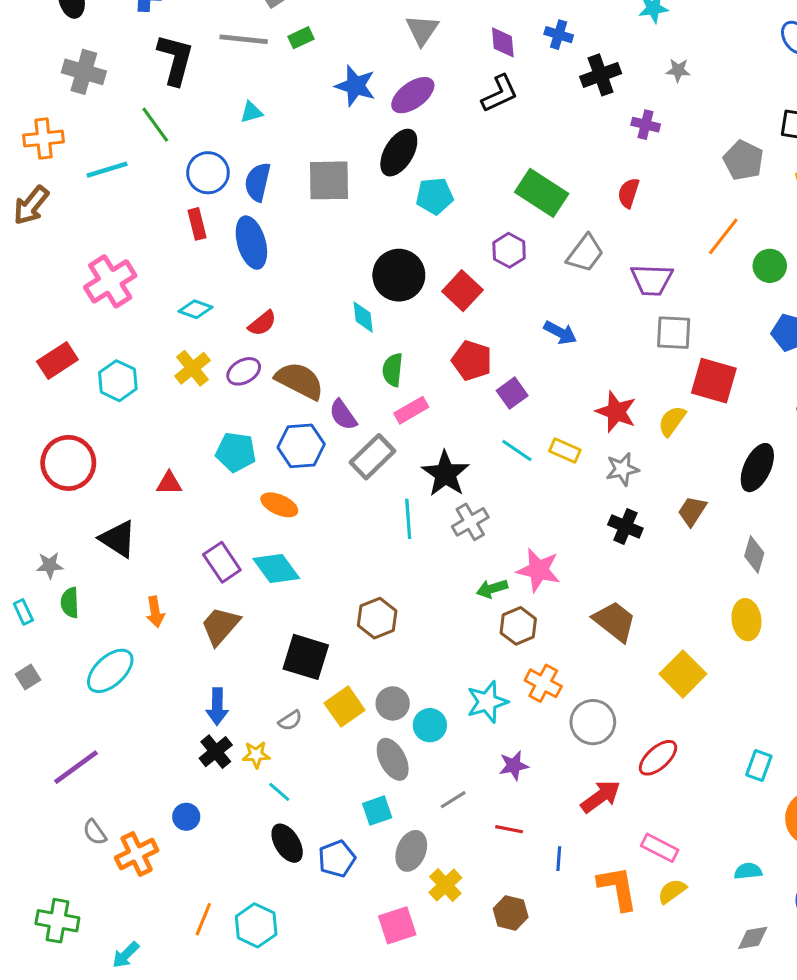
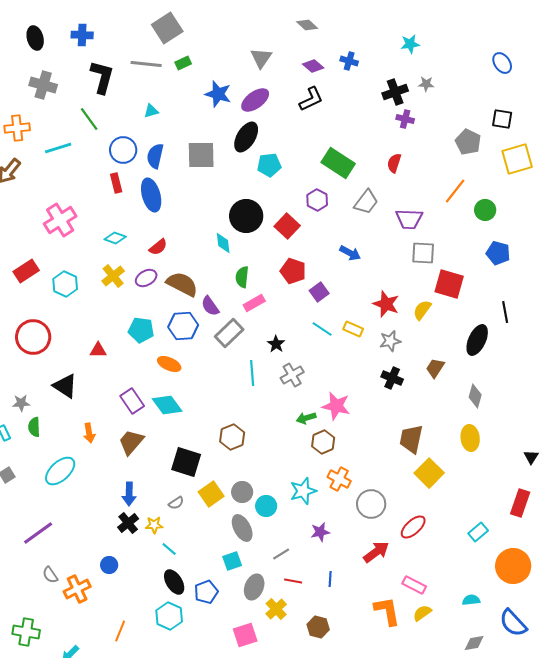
purple diamond: (503, 42) -> (313, 66), turned -45
black cross: (601, 75) -> (395, 92), moved
black star: (445, 474) -> (276, 344), size x0.6
brown trapezoid: (615, 621) -> (411, 439), moved, turned -116
cyan rectangle: (759, 766) -> (478, 532), turned 30
red line: (509, 829) -> (293, 581), moved
blue line: (559, 859) -> (330, 579), moved
cyan hexagon: (256, 925) -> (169, 616), moved

